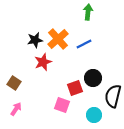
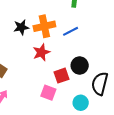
orange cross: (58, 39) -> (44, 26), turned 30
red star: (43, 62) -> (41, 52), moved

